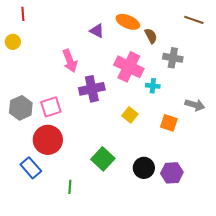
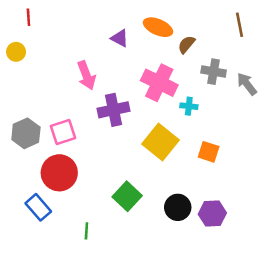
brown line: (194, 20) -> (239, 25), turned 60
brown semicircle: (151, 36) -> (186, 44), turned -112
gray arrow: (195, 105) -> (247, 84), moved, turned -144
yellow square: (130, 115) -> (160, 142), size x1.8

